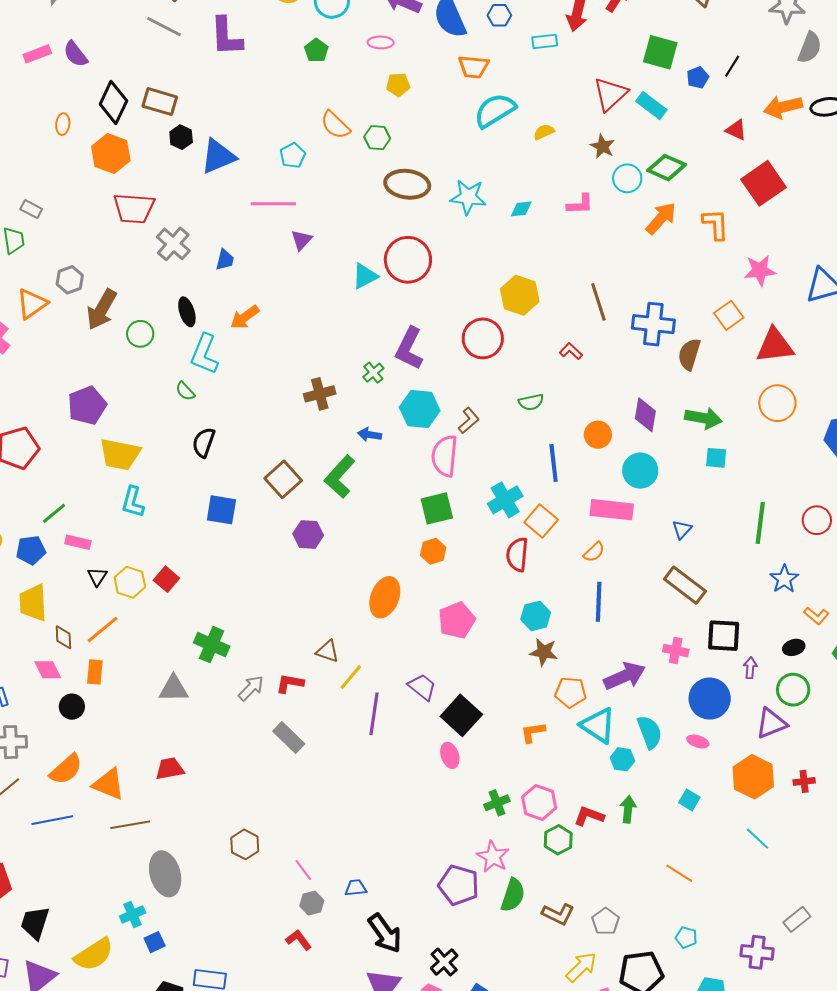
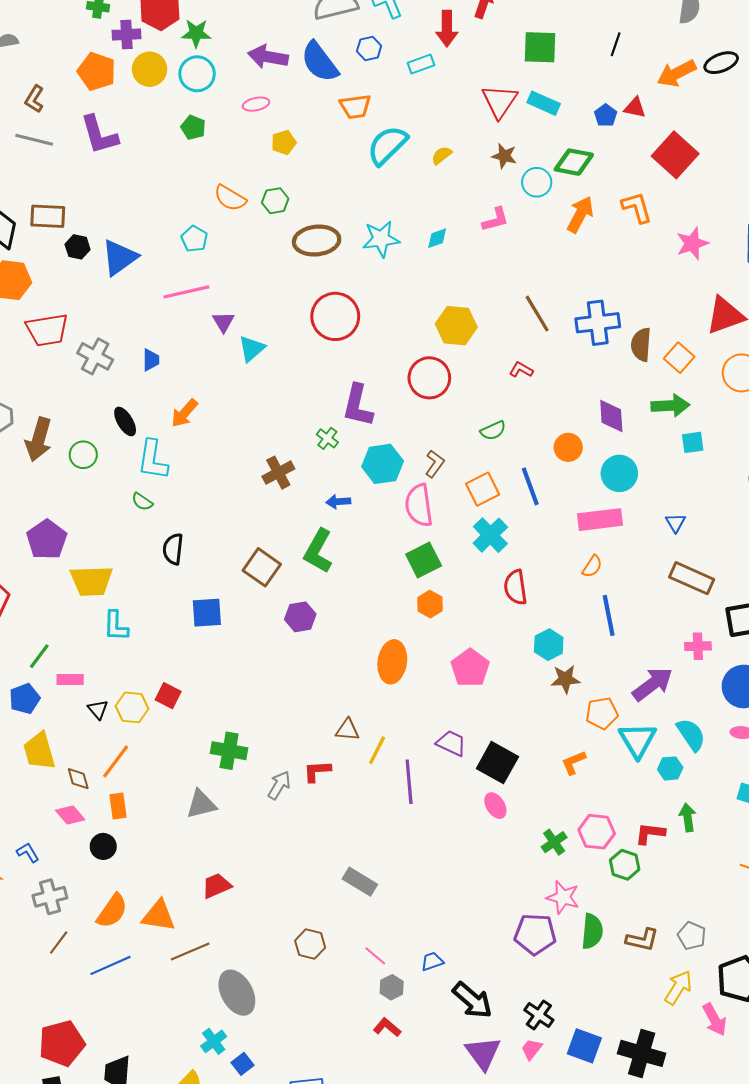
blue pentagon: (698, 77) -> (606, 115), moved
cyan triangle: (365, 276) -> (252, 349), moved
orange square: (729, 315) -> (679, 358), moved
orange square: (541, 521) -> (483, 489), moved, turned 36
cyan triangle: (598, 725) -> (638, 740), turned 39
gray rectangle: (289, 738) -> (360, 882), moved

